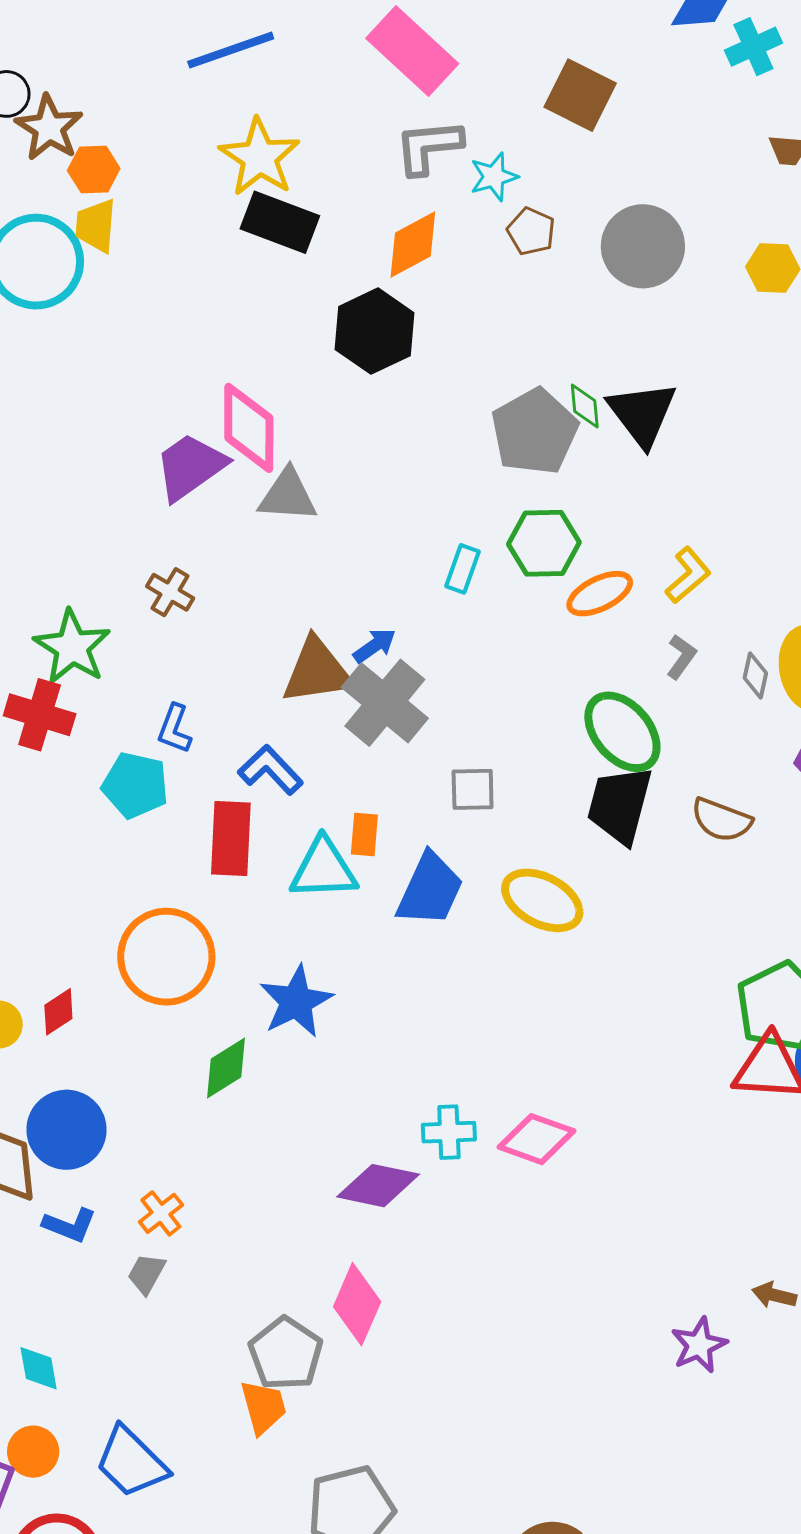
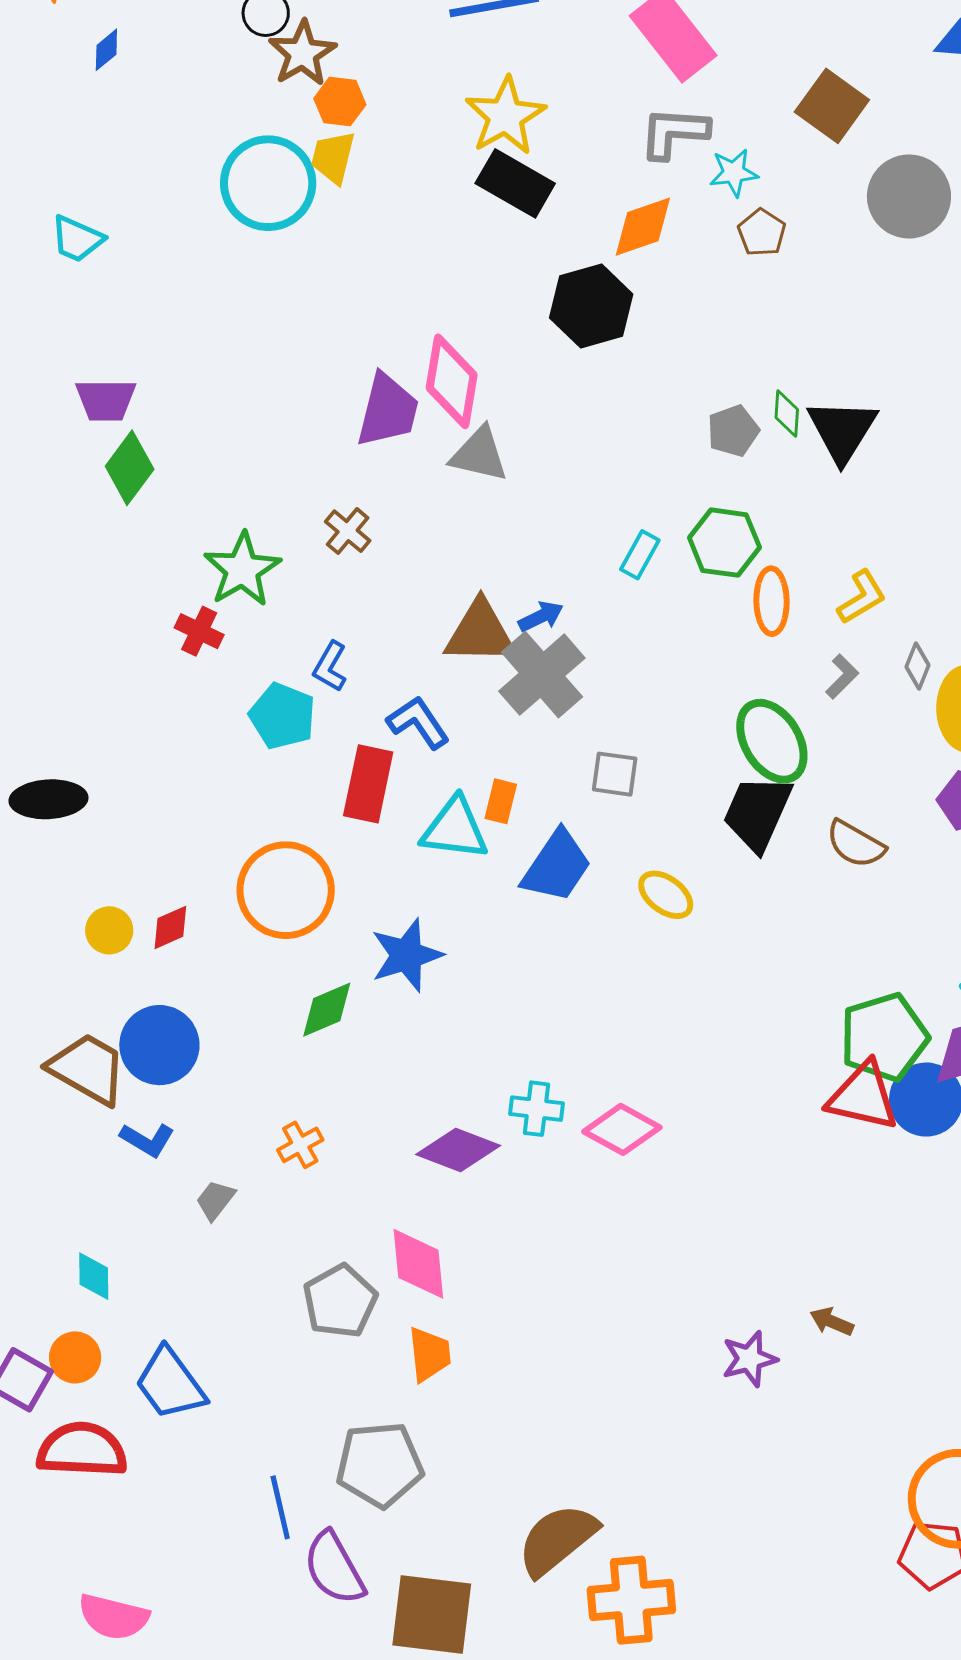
gray circle: (643, 246) -> (909, 196), moved
gray pentagon: (535, 432) -> (733, 431), size x0.6
purple trapezoid: (190, 467) -> (388, 410), turned 130
orange ellipse: (600, 594) -> (771, 601), turned -74
gray diamond: (755, 675) -> (917, 666), moved
red cross: (40, 715) -> (199, 631), size x0.7
yellow ellipse: (542, 900) -> (666, 895), size x0.7
orange cross: (161, 1213) -> (300, 1145), moved
pink diamond: (357, 1304) -> (418, 1264), turned -38
orange trapezoid: (263, 1407) -> (429, 1354), moved

